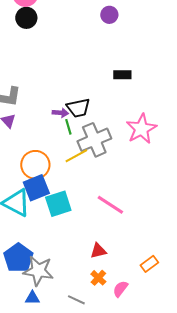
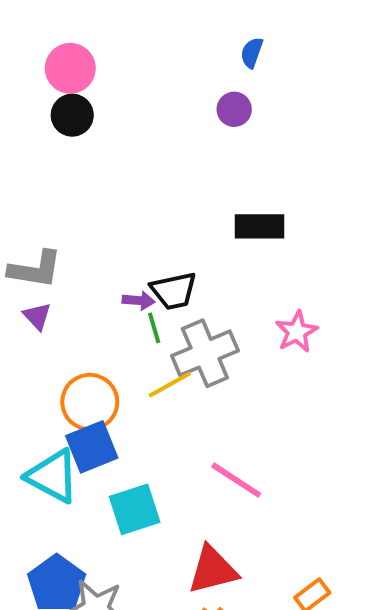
black rectangle: (122, 75) -> (260, 226), size x1.4
pink star: (141, 129) -> (297, 332), size x0.7
cyan square: (58, 204) -> (135, 509), moved
red triangle: (98, 251) -> (213, 570), size x1.6

